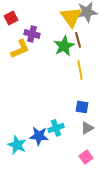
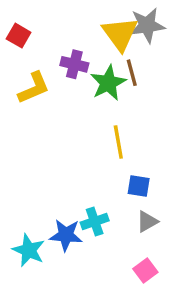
red square: (11, 18) -> (19, 36), turned -32
purple cross: (32, 34) -> (74, 64), moved
yellow line: (80, 70) -> (118, 142), moved

